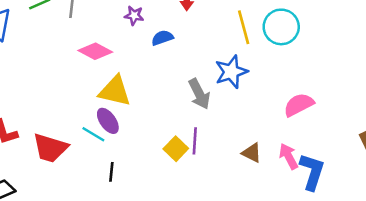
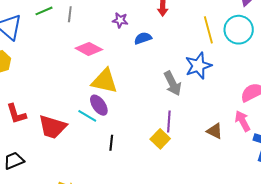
yellow square: (176, 149) -> (160, 139), moved
pink arrow: (289, 156) -> (243, 121), moved
black line: (111, 172) -> (111, 143), moved

